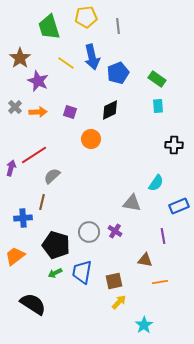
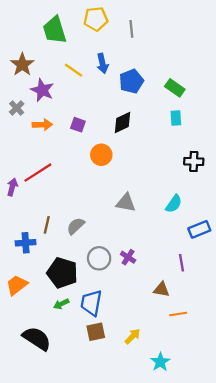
blue arrow: (92, 57) -> (102, 63), size x0.7
gray cross: (15, 107) -> (17, 108), moved
gray semicircle: (52, 176) -> (76, 226), moved
gray triangle: (132, 203) -> (126, 203), moved
brown square: (114, 281) -> (96, 332), moved

